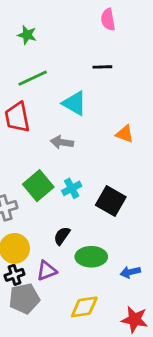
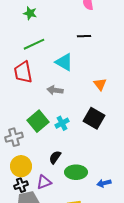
orange triangle: (125, 134) -> (100, 84), turned 32
black square: (111, 201) -> (94, 118), moved

